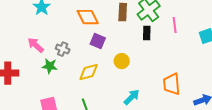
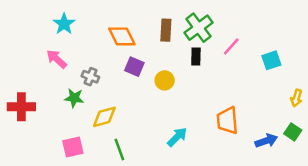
pink line: (175, 25) -> (231, 46), turned 49
pink arrow: (36, 45) -> (57, 59), moved
yellow circle: (122, 61) -> (165, 80), moved
yellow diamond: (89, 72) -> (104, 117), moved

